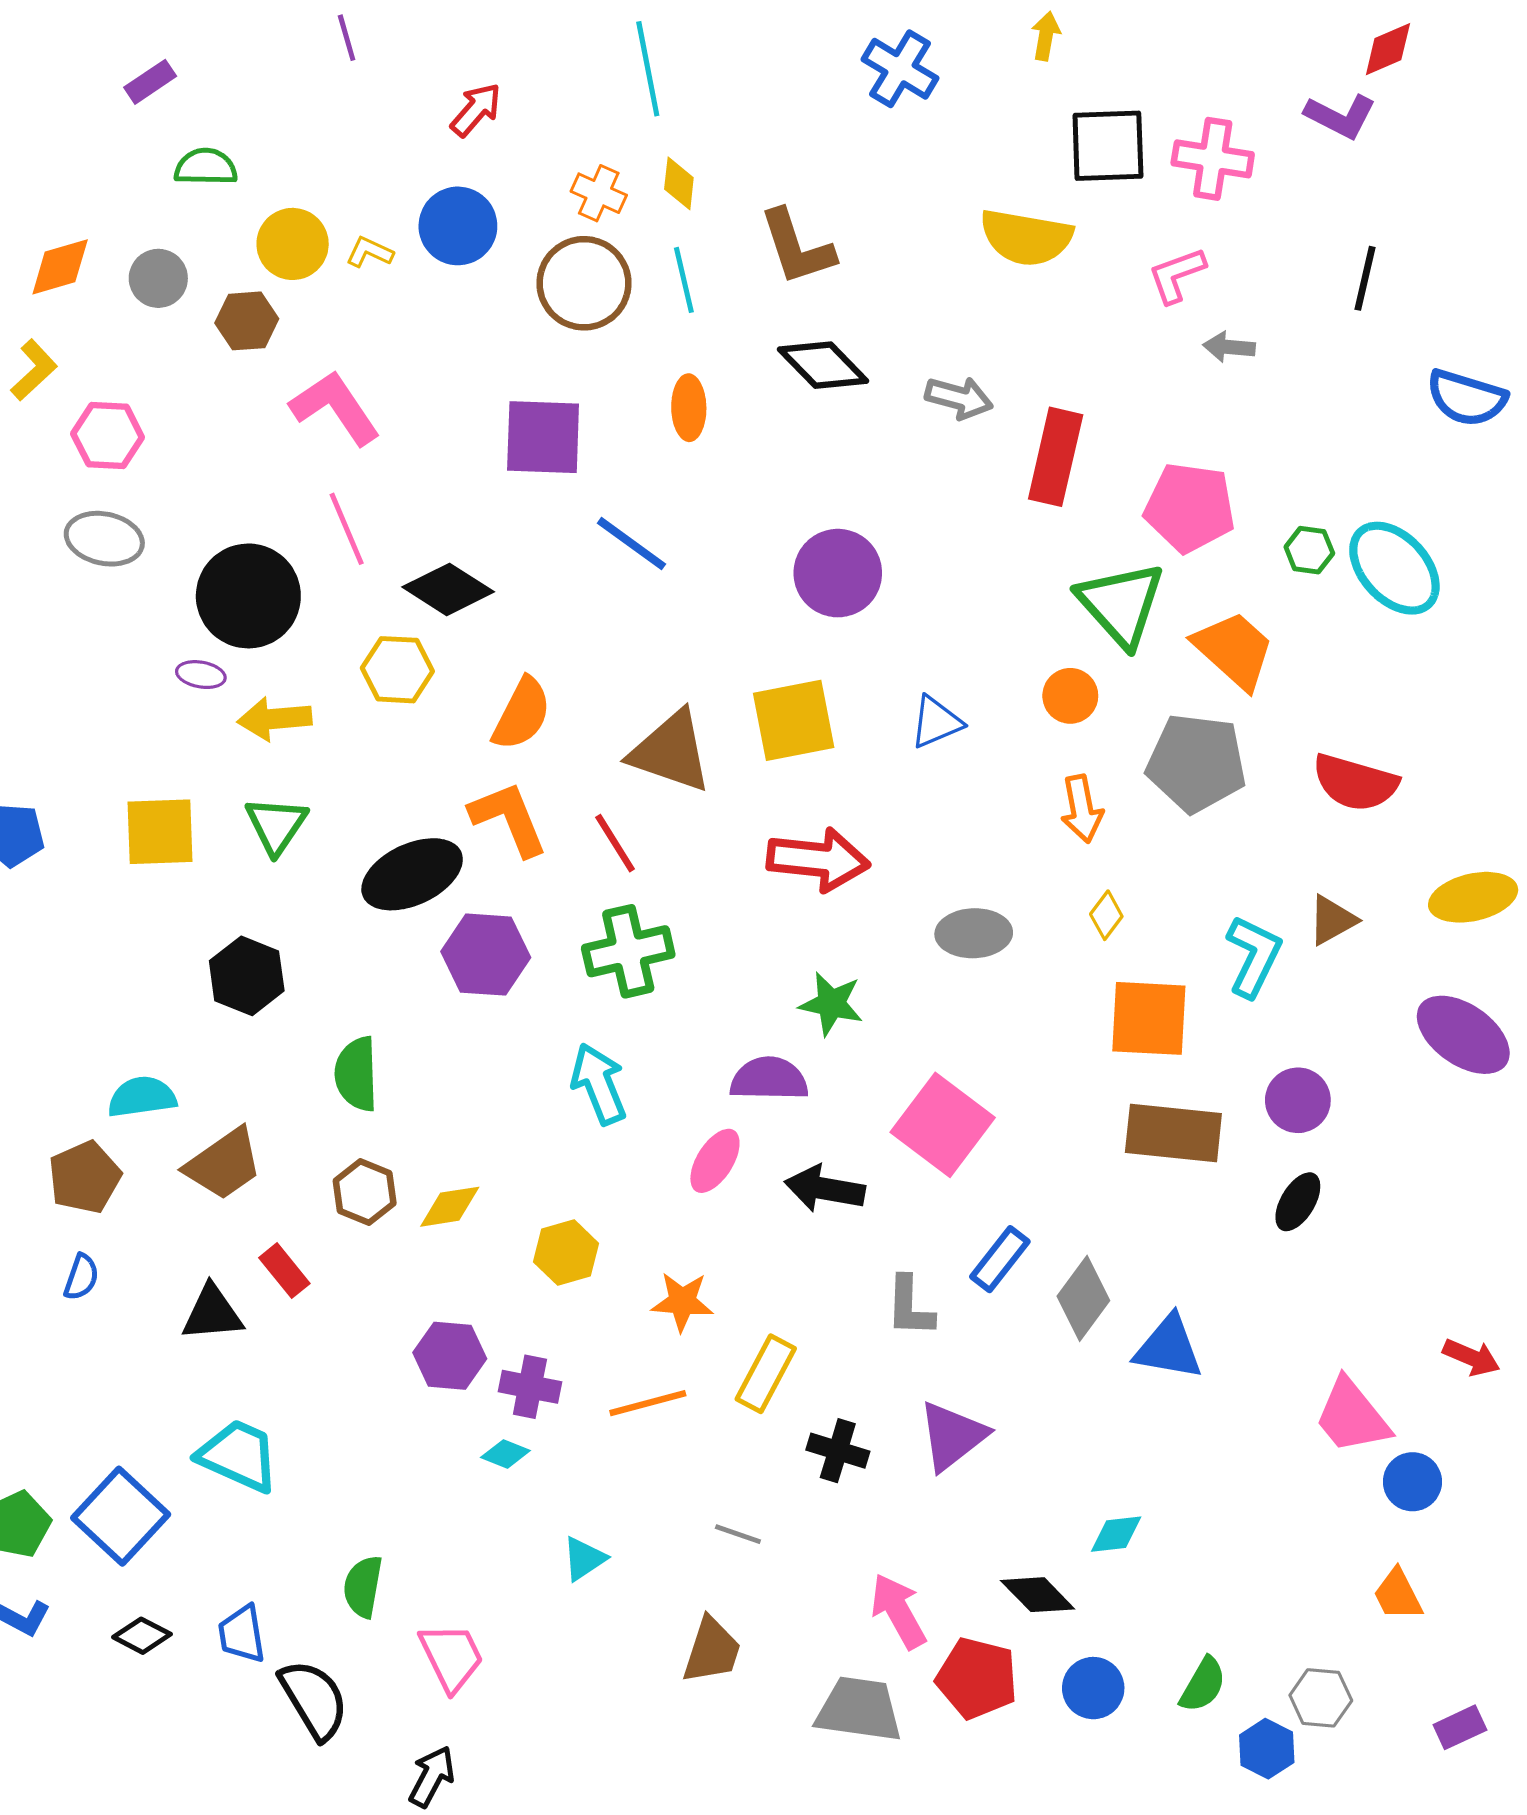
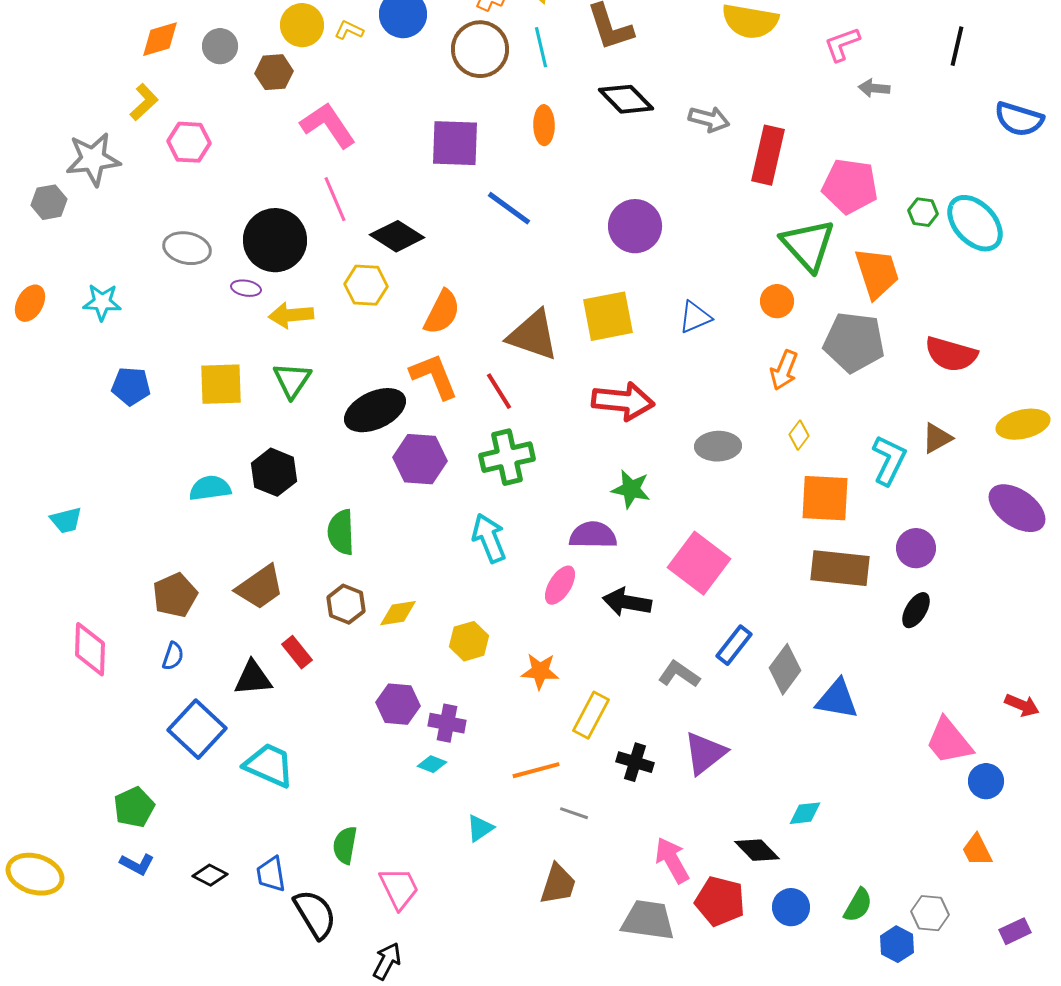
gray ellipse: (104, 539) -> (187, 248), moved
orange trapezoid: (1234, 650) -> (877, 273), turned 30
orange arrow: (1082, 809) -> (784, 370), turned 33
cyan semicircle: (142, 1097) -> (210, 488), moved
gray L-shape: (910, 1307) -> (679, 674), turned 123
orange line: (648, 1403) -> (536, 770), moved
blue square: (121, 1516) -> (197, 729), moved

